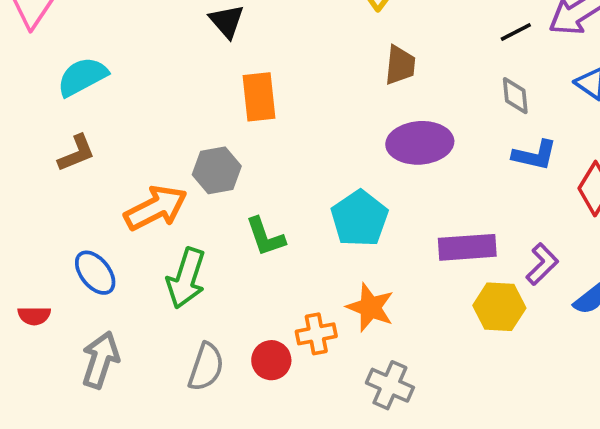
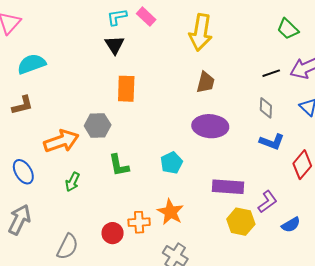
cyan pentagon: (359, 219) -> (172, 163), size x0.7
green arrow: (186, 278) -> (72, 182), size x0.6
gray semicircle: (206, 367) -> (68, 247), moved

